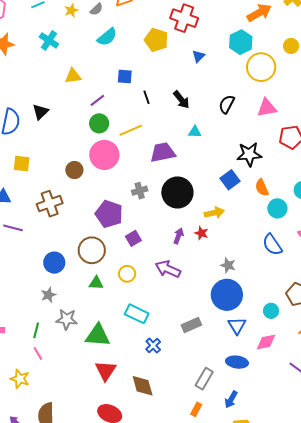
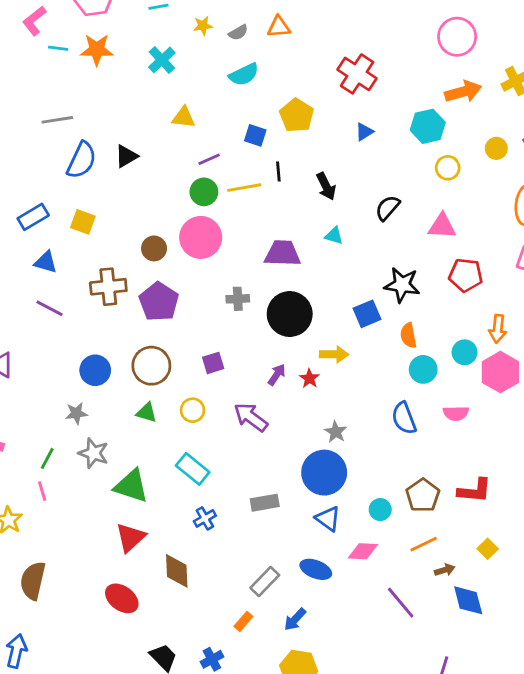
yellow pentagon: (156, 40) -> (297, 115), moved
yellow circle: (261, 67) -> (448, 168), size x0.6
yellow line: (131, 130) -> (244, 188), moved
purple pentagon: (109, 214) -> (159, 302), moved
blue triangle: (237, 326) -> (328, 519), turned -36

